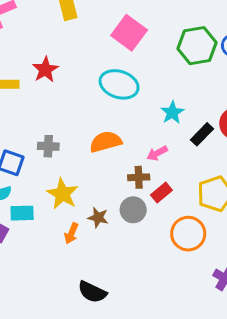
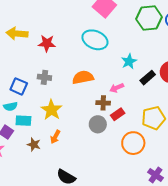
red star: (45, 70) -> (47, 43), moved, turned 30
brown star: (98, 218) -> (34, 145), moved

